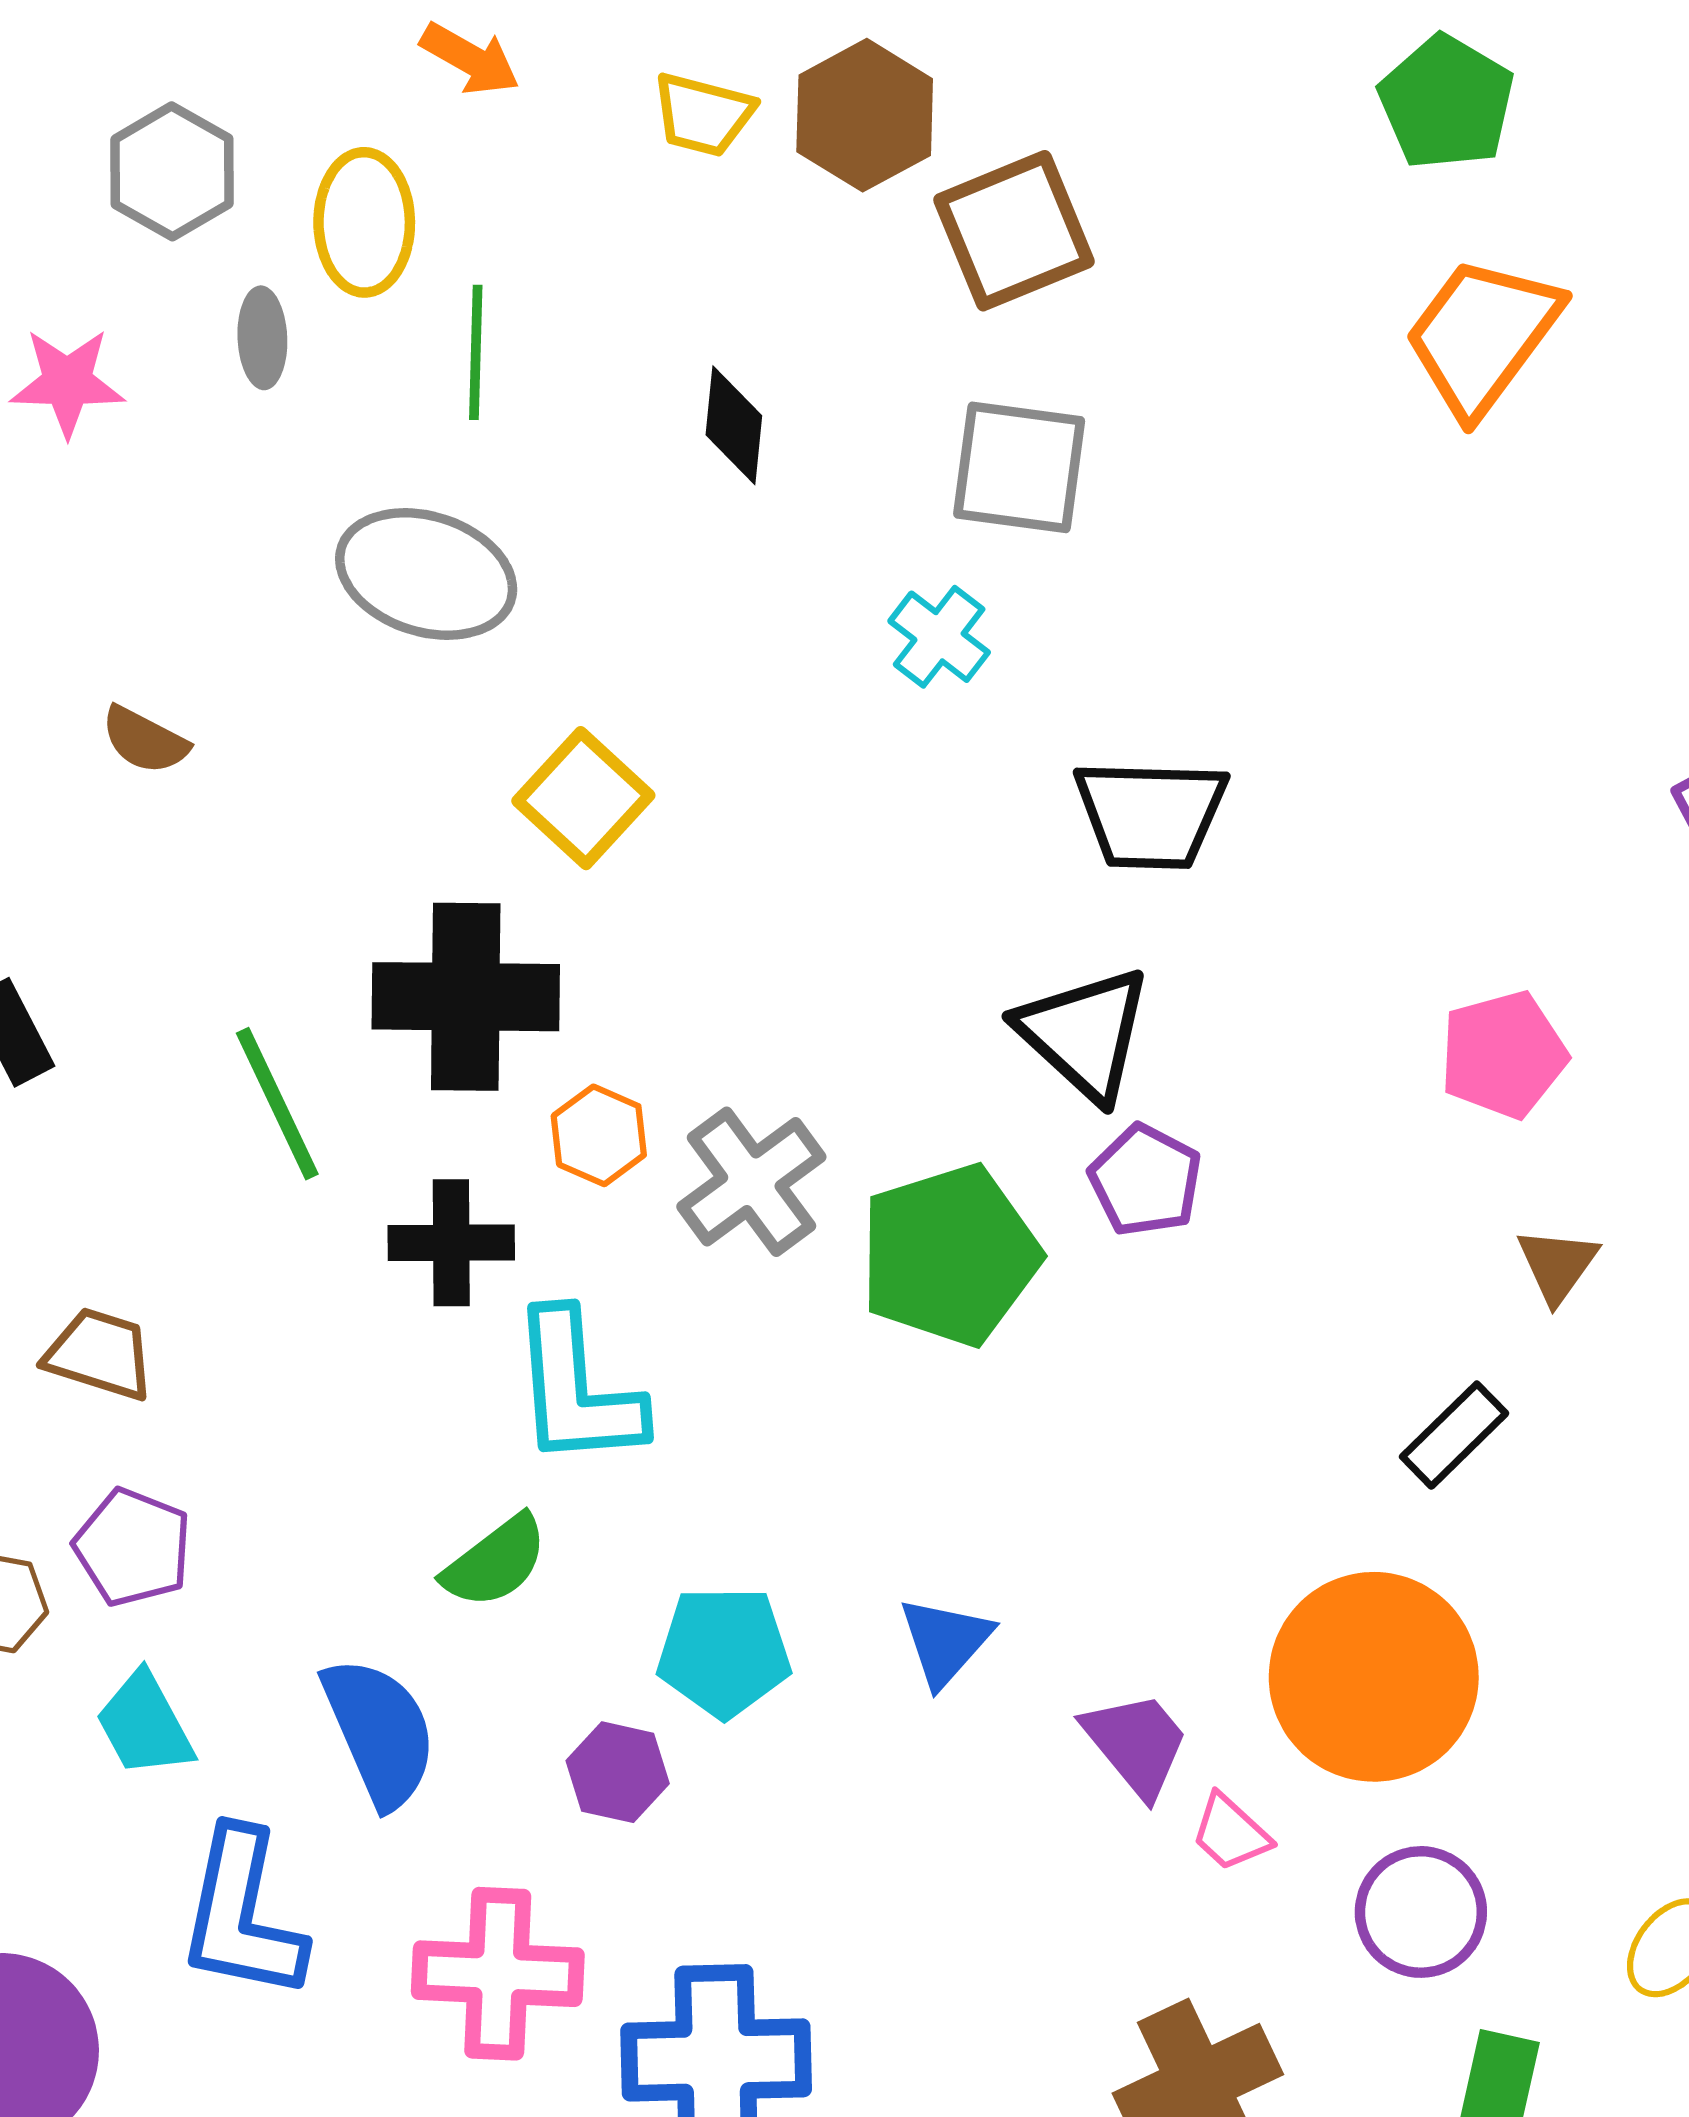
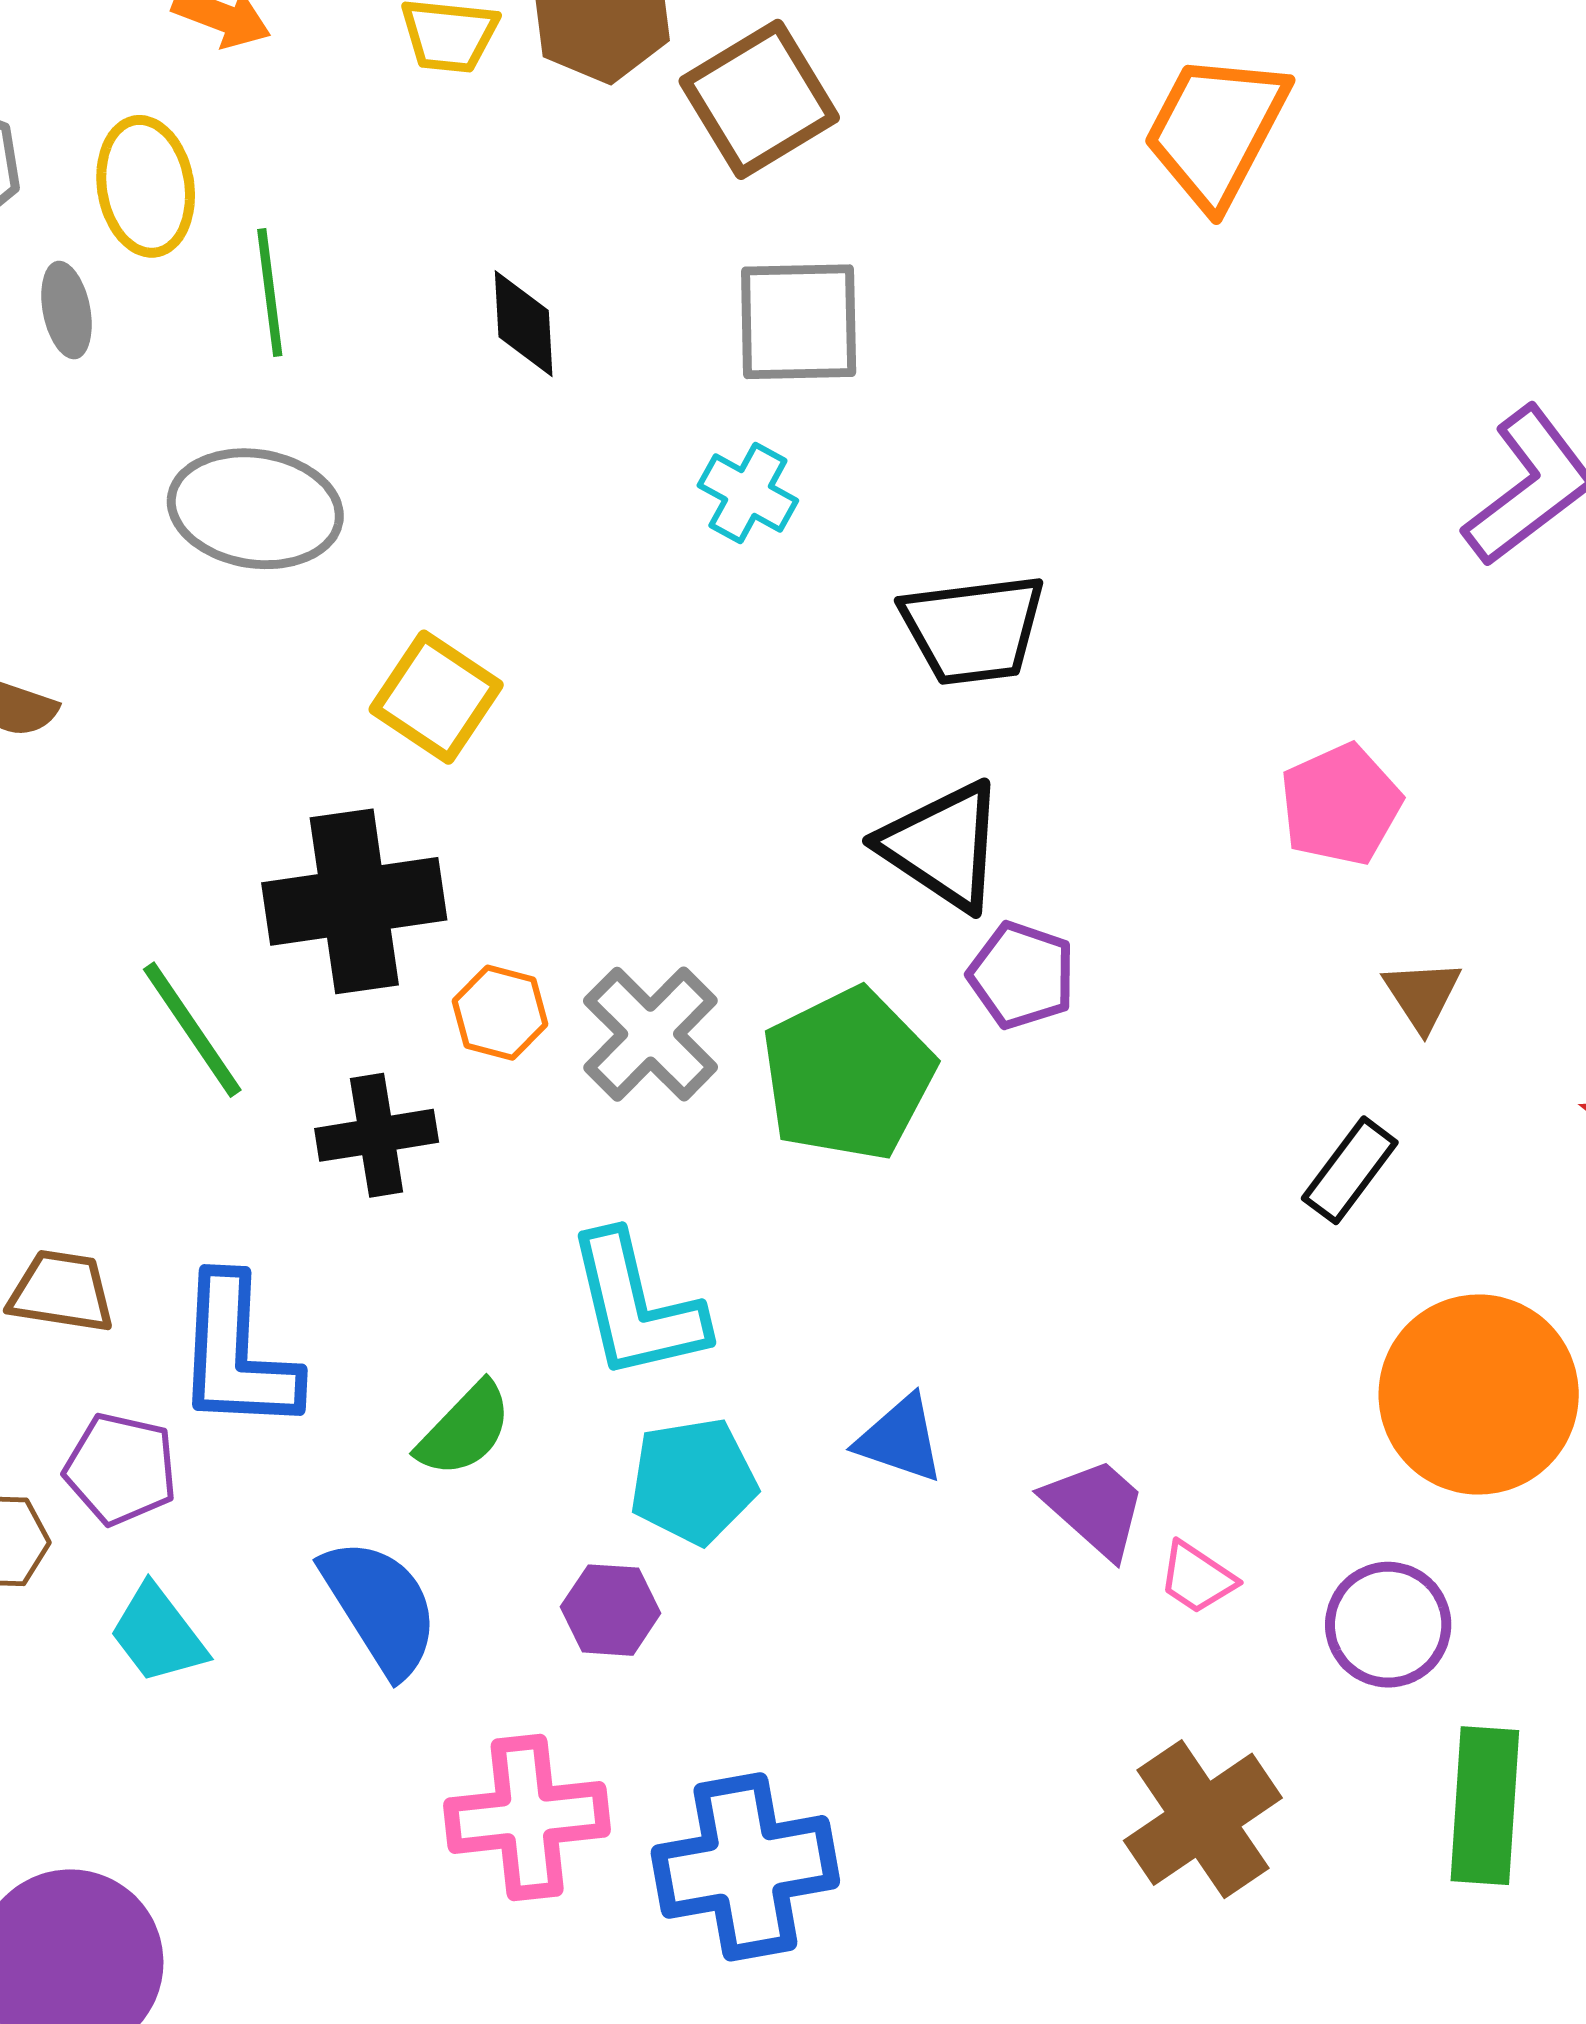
cyan L-shape: (577, 1389) -> (636, 1306), moved
blue triangle: (945, 1641) -> (900, 1439), turned -44
orange circle: (1374, 1677) -> (1479, 1395), moved
blue L-shape: (242, 1915) -> (237, 1354), moved

